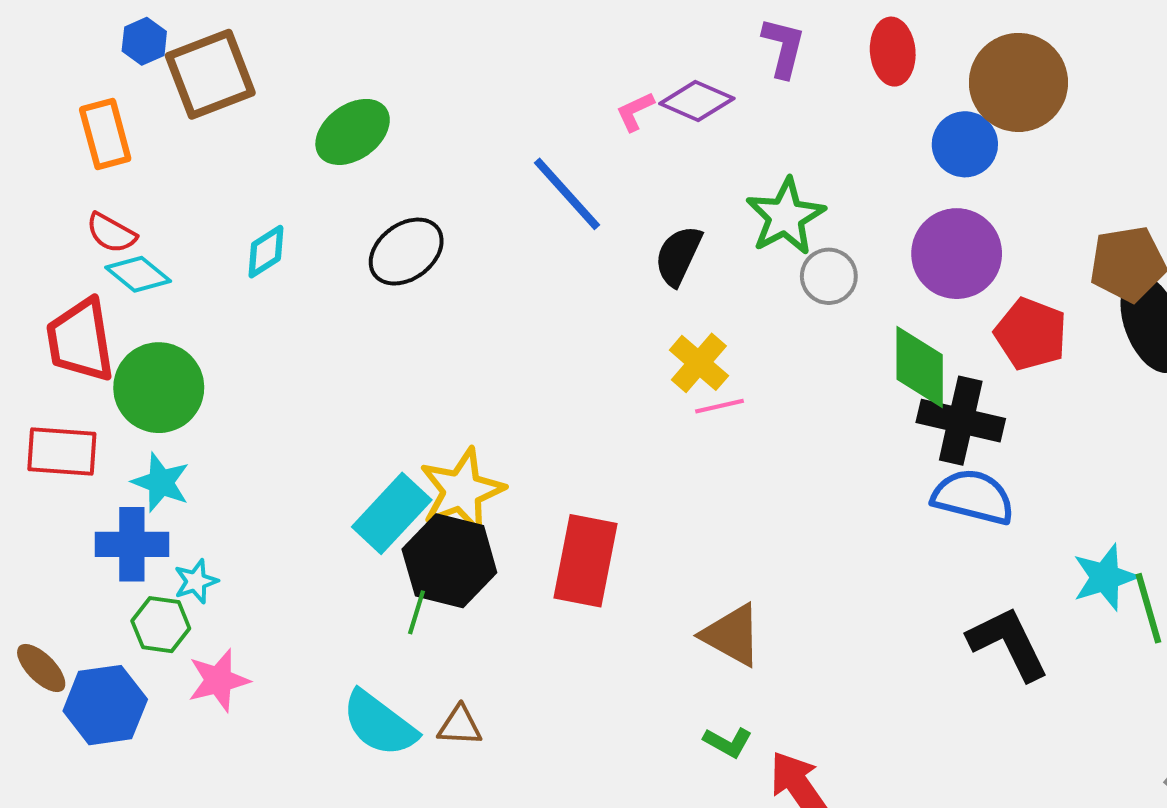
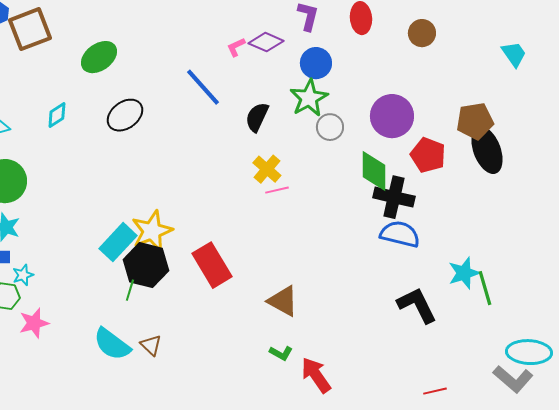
brown circle: (1018, 82) -> (422, 33), size x0.6
blue circle: (965, 144) -> (316, 63), moved
red rectangle: (586, 561) -> (212, 265), turned -42
brown triangle: (460, 726) -> (151, 345), turned 40

